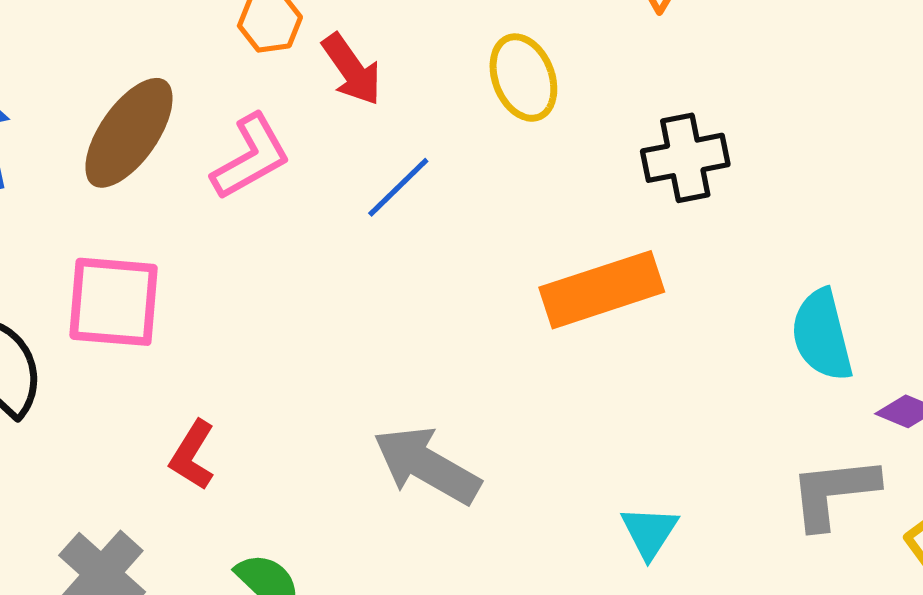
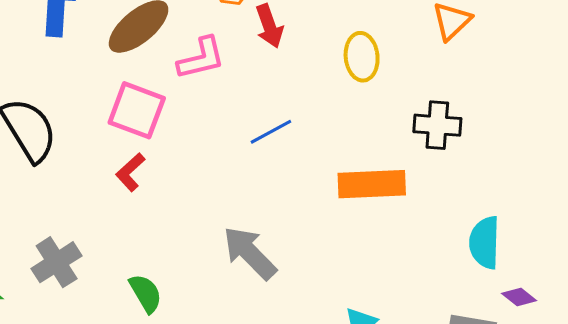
blue line: (398, 187) -> (271, 132), moved
pink square: (114, 302) -> (137, 110), moved
red L-shape: (192, 455) -> (130, 172), moved

